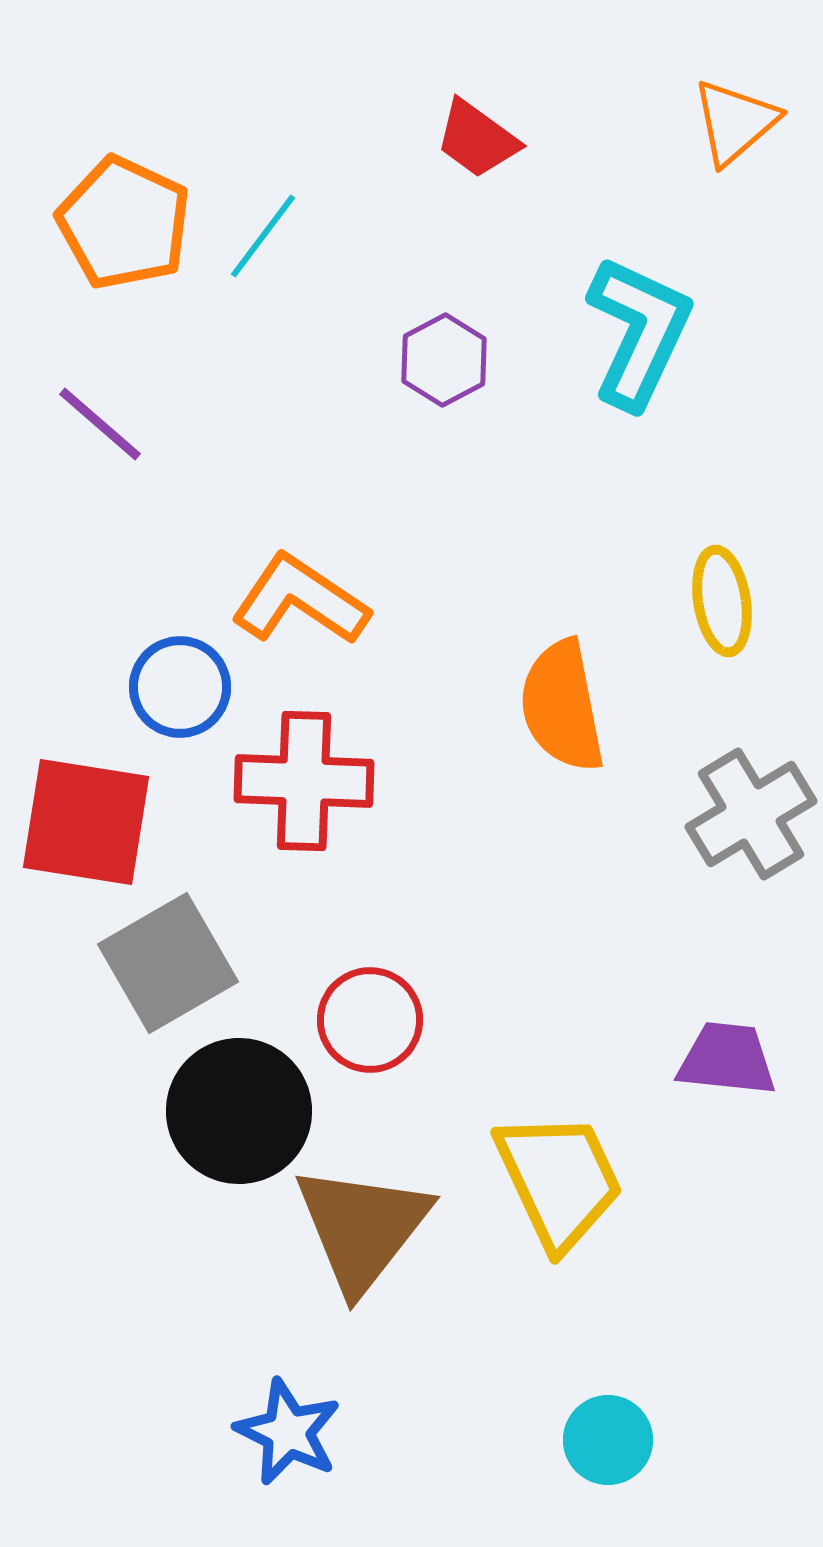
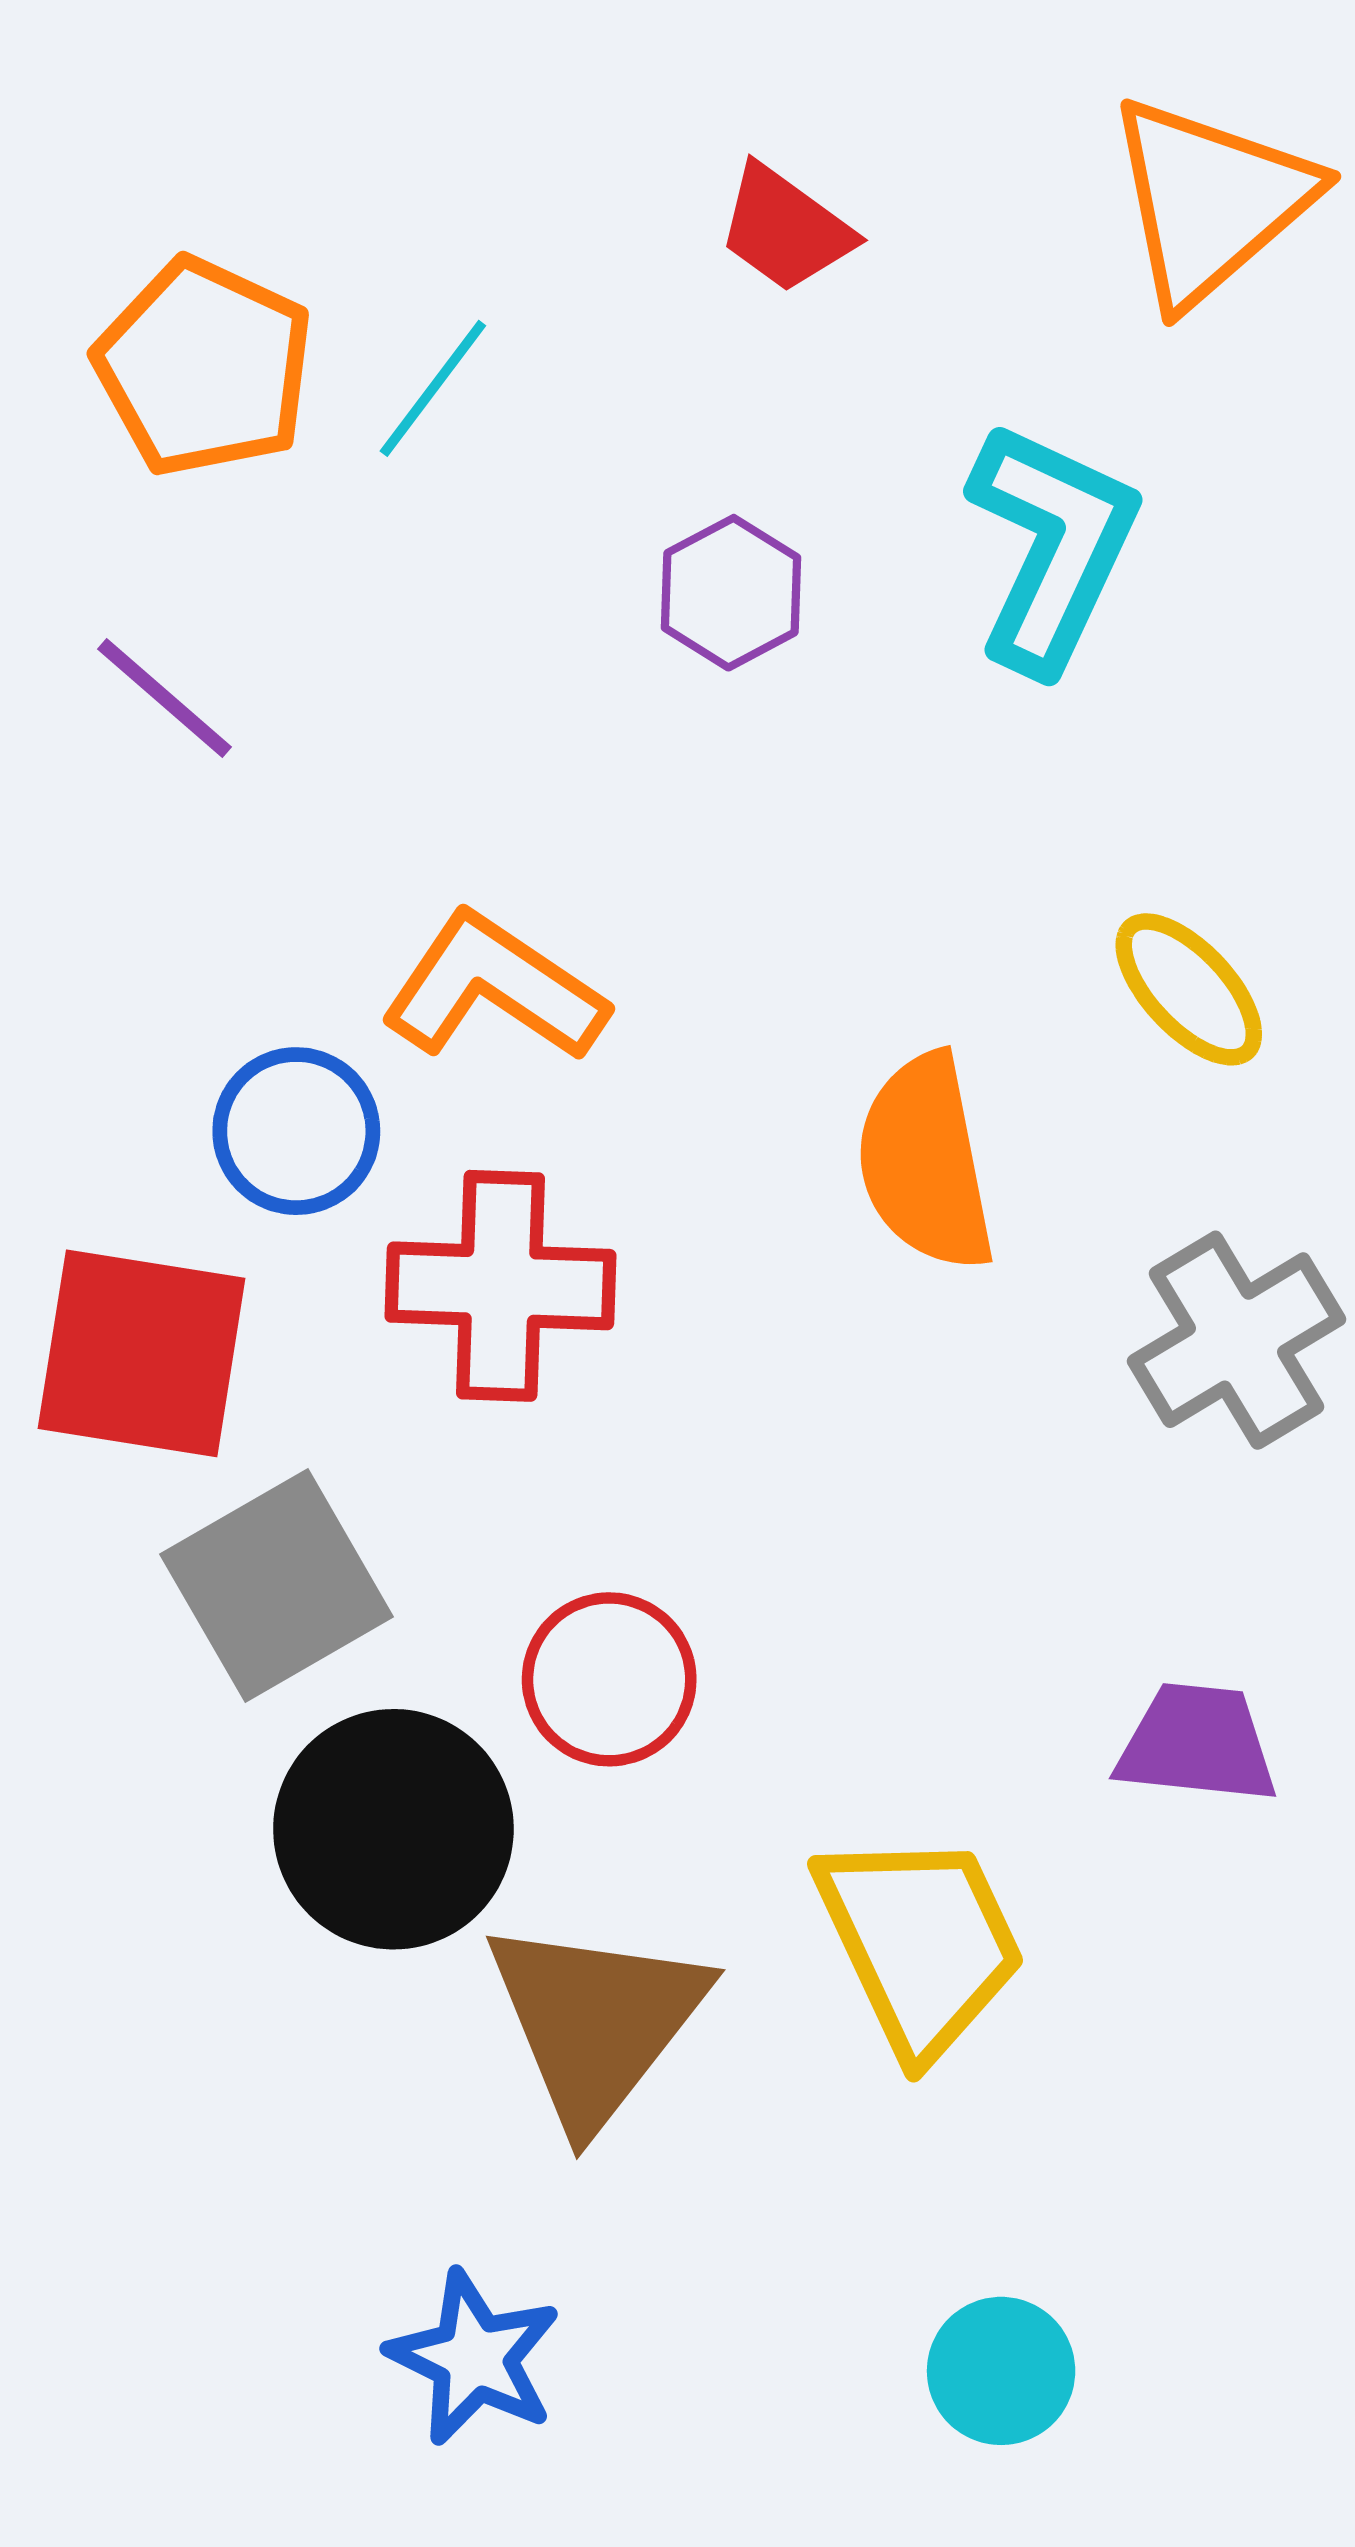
orange triangle: (735, 122) -> (1210, 201), size x1.5
yellow ellipse: (722, 601) -> (1189, 989), turned -34

